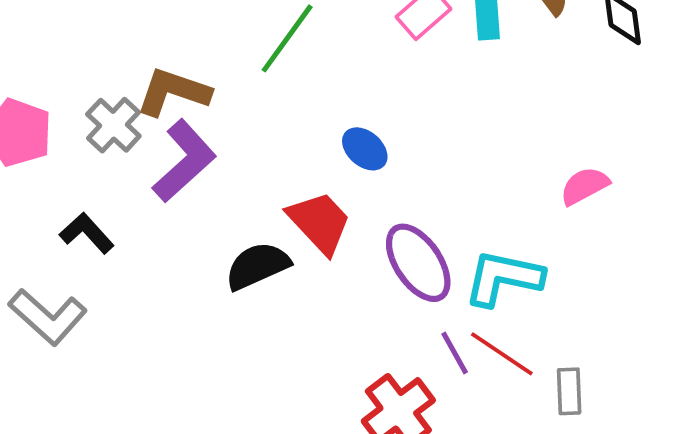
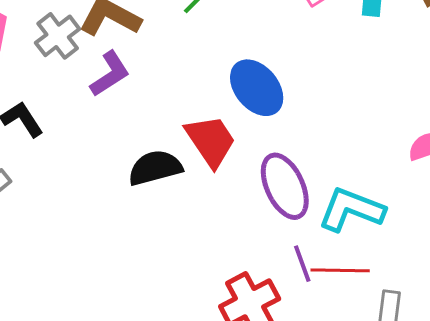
blue ellipse: (365, 149) -> (257, 88), size x1.5
purple L-shape: (184, 161) -> (110, 74), size x0.7
red line: (502, 354) -> (340, 270), turned -42

